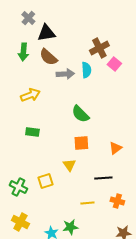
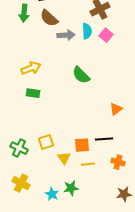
pink square: (114, 64) -> (106, 35), moved
yellow arrow: (30, 95) -> (31, 68), moved
orange square: (81, 143) -> (82, 145), moved
yellow triangle: (69, 165) -> (64, 158), moved

